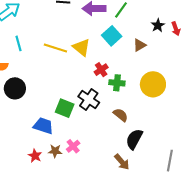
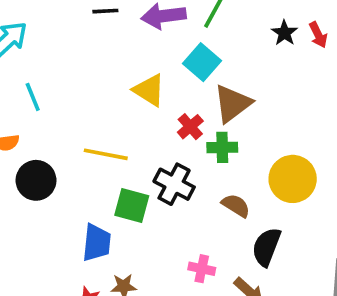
brown triangle: (140, 45) -> (232, 104), moved, size x1.6
yellow line: (55, 48) -> (106, 154), moved
yellow circle: (153, 84) -> (293, 179), moved
blue trapezoid: (43, 126) -> (97, 243), turned 85
pink cross: (73, 146) -> (202, 269), moved, turned -32

